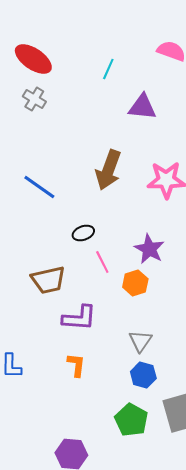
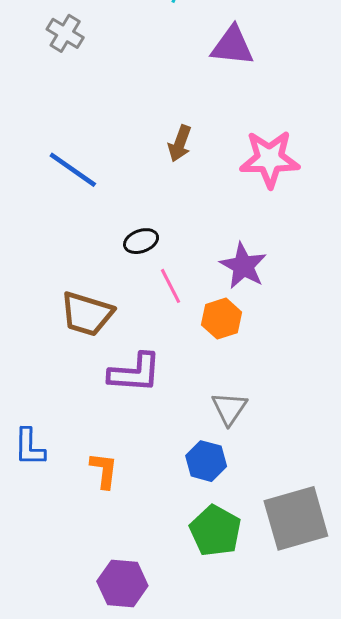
brown arrow: (108, 170) -> (180, 143), size x0.6
brown trapezoid: (48, 280) -> (87, 314), turned 30
orange L-shape: (76, 365) -> (104, 470), moved
blue hexagon: (143, 375) -> (206, 461), moved

